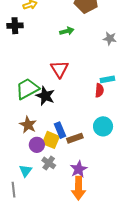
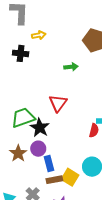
brown rectangle: (75, 138) -> (54, 180), moved
yellow square: (51, 140) -> (70, 177), moved
purple circle: (37, 145) -> (38, 149), moved

